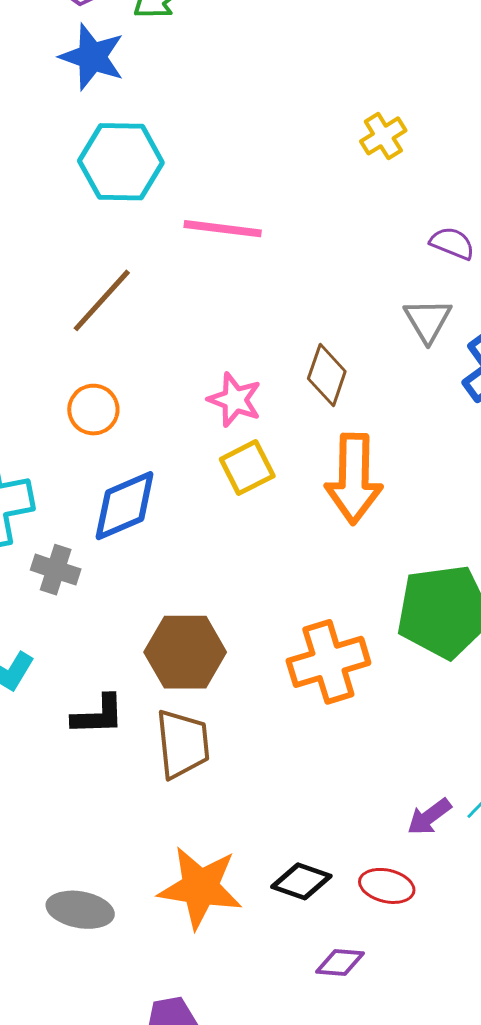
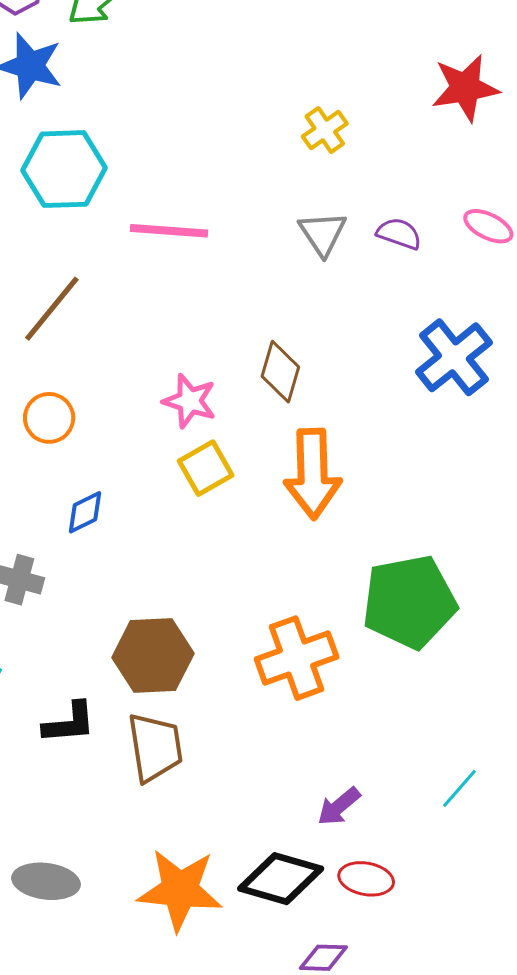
gray triangle: (428, 320) -> (323, 233), moved
blue diamond: (125, 506) -> (85, 512), size x0.6
purple arrow: (429, 817) -> (339, 806), moved
black diamond: (301, 881) -> (281, 879), size x1.4
gray ellipse: (80, 910) -> (46, 881), moved

